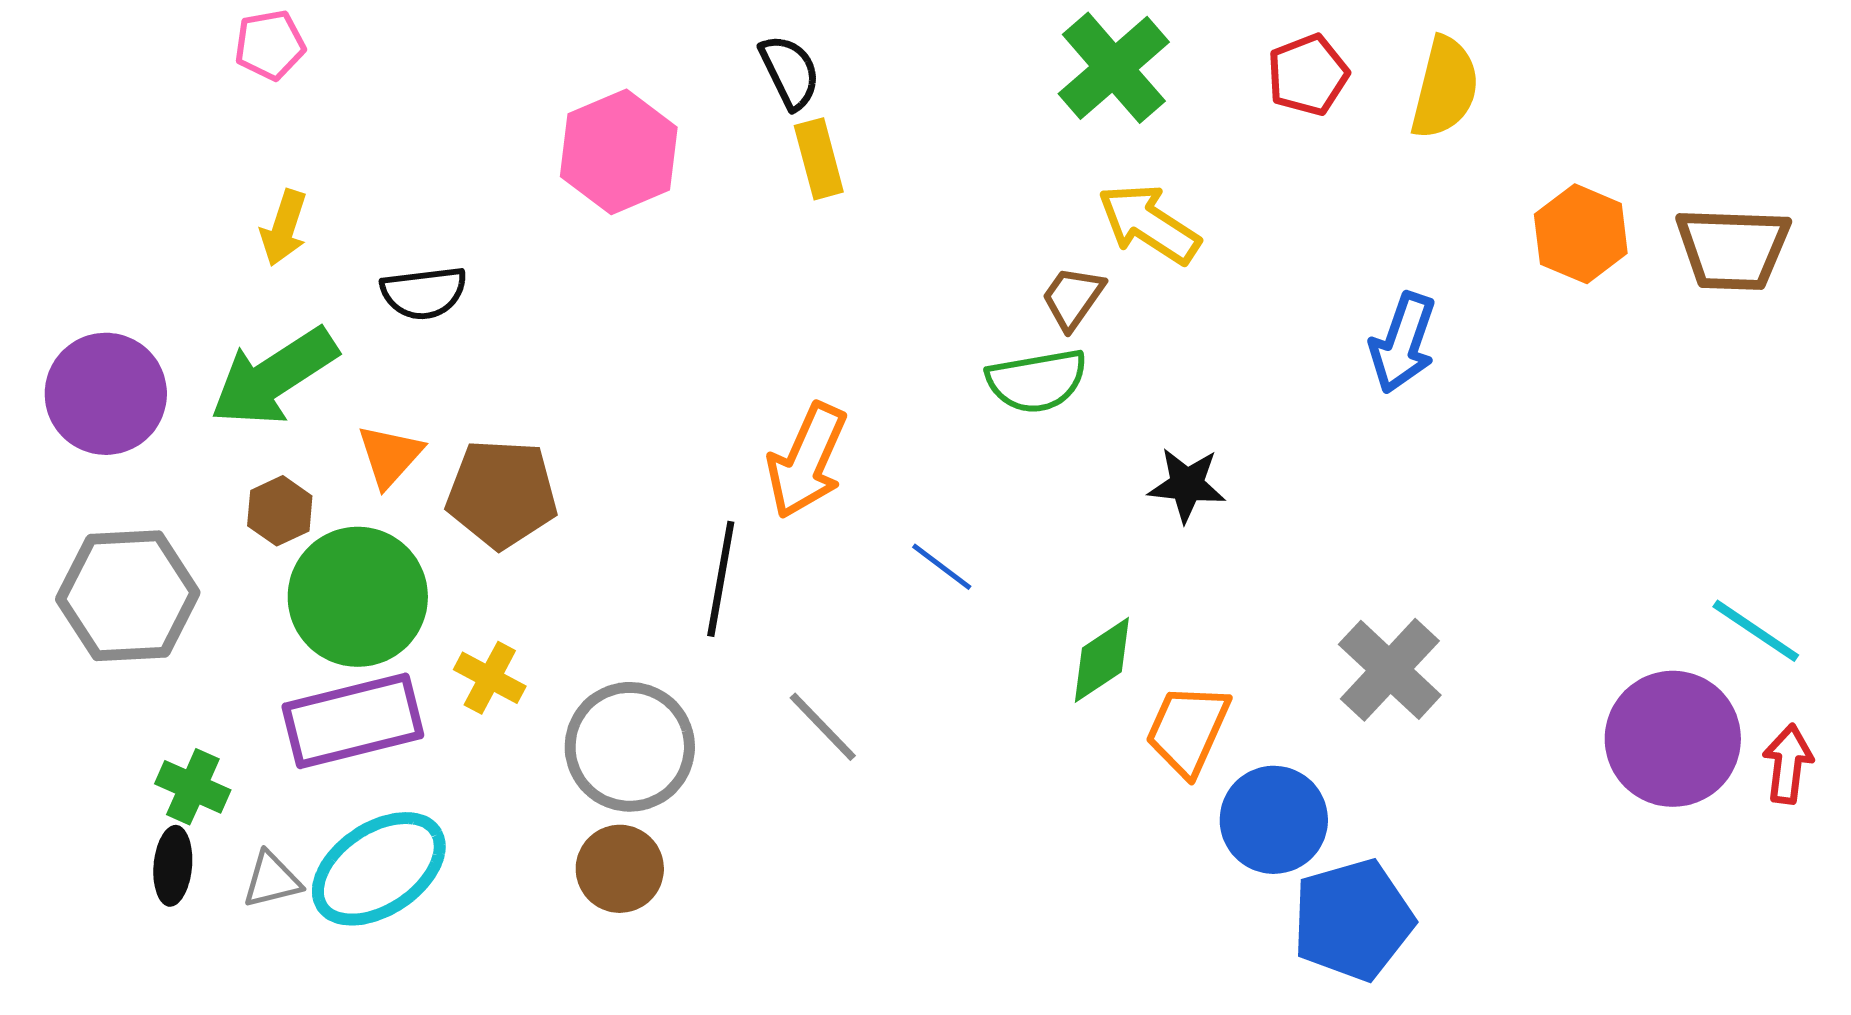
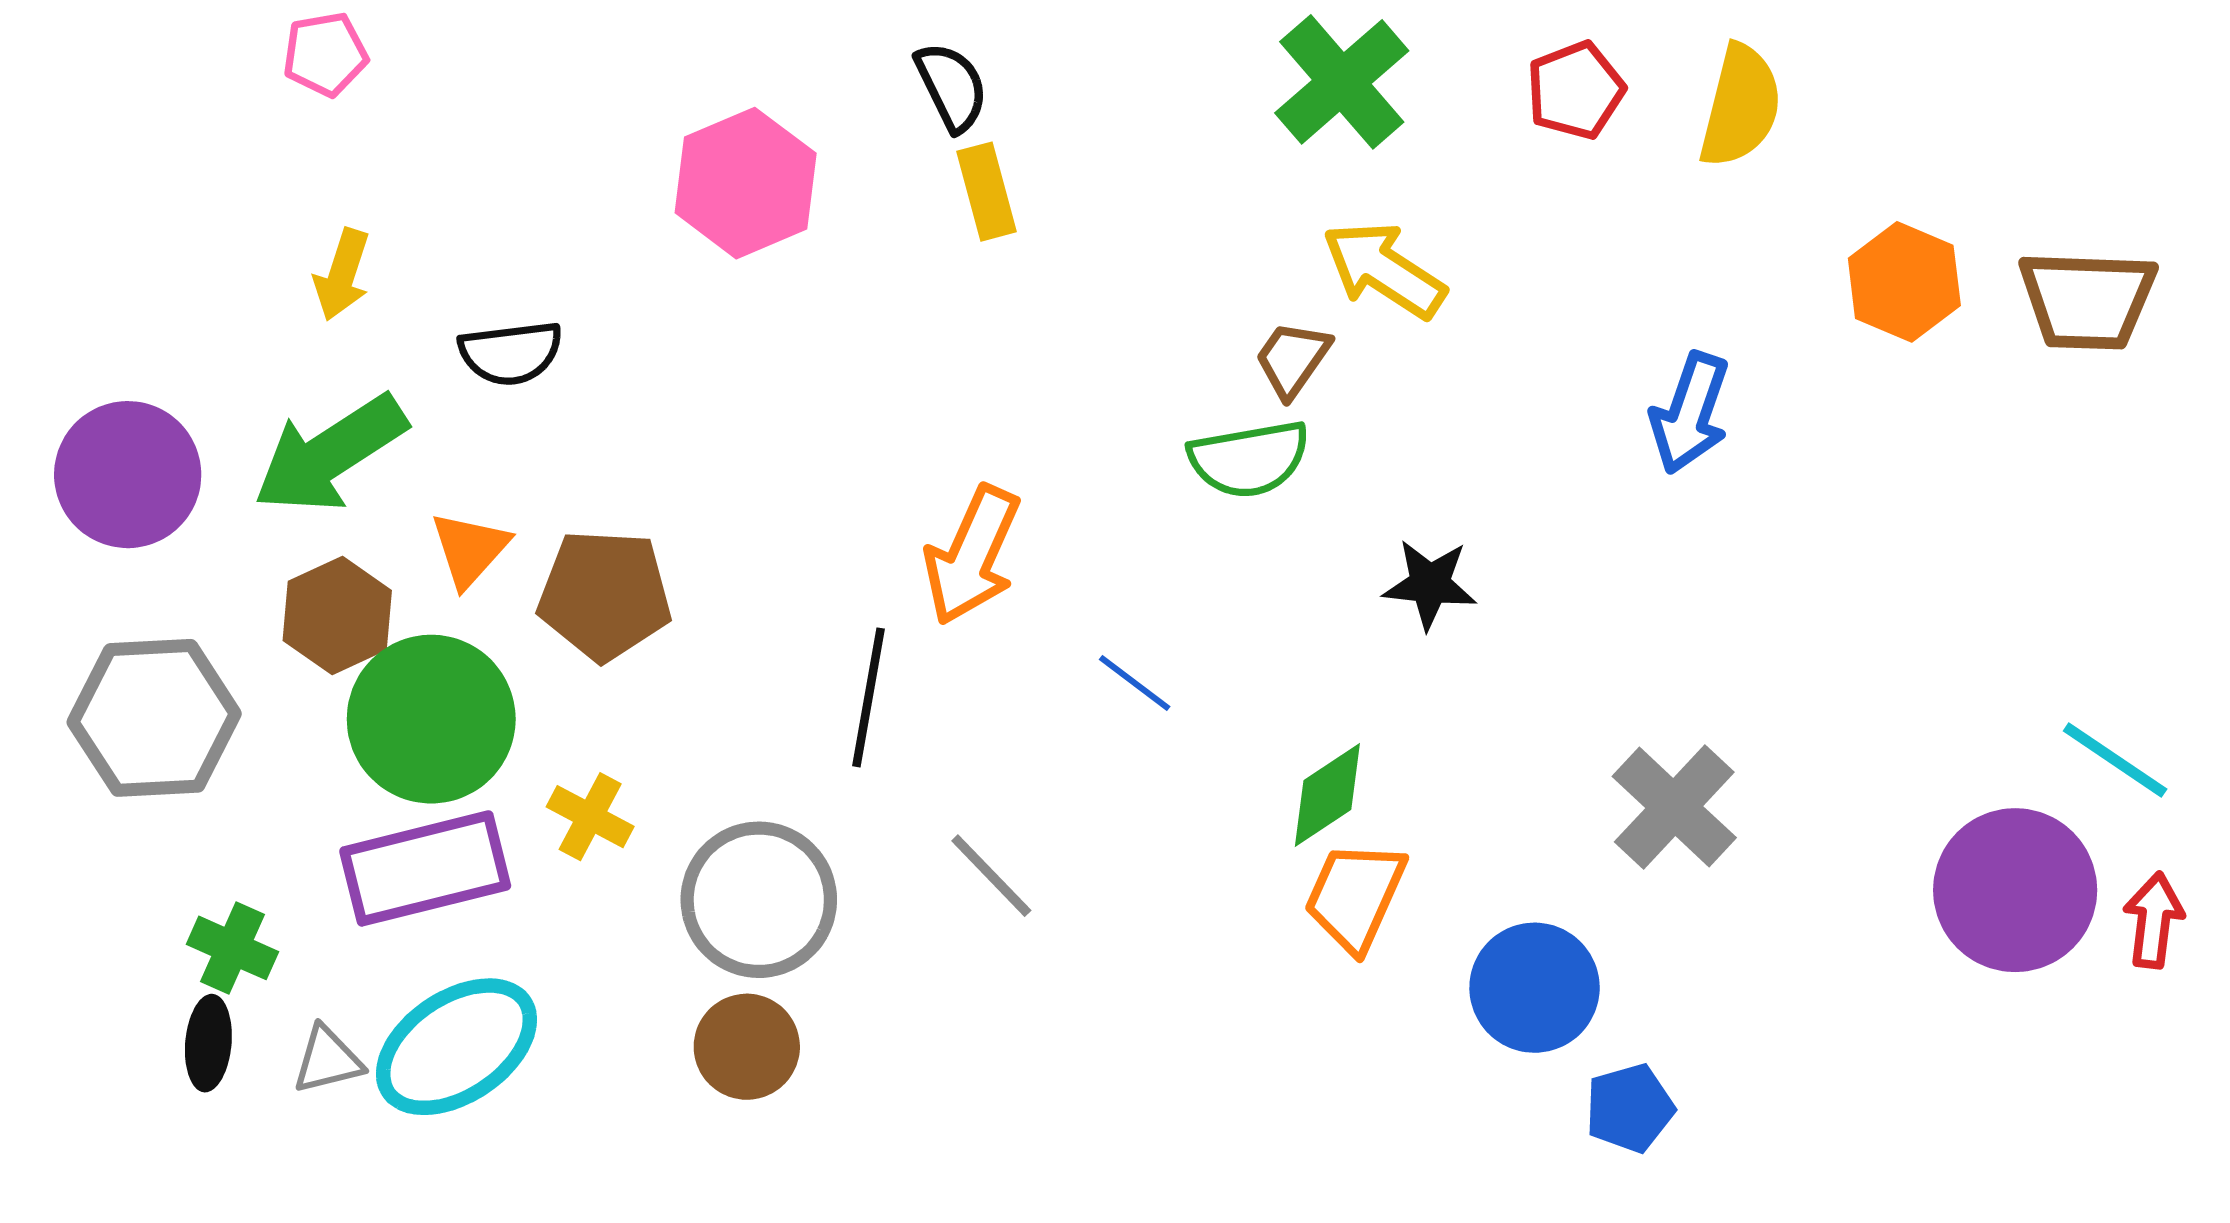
brown hexagon: (280, 511) -> (337, 615), size x1.4
orange trapezoid: (1188, 730) -> (1355, 896), moved
blue pentagon: (1353, 920) -> (1630, 1108), size x0.6

